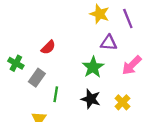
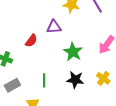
purple triangle: (109, 43) -> (54, 27), moved
gray rectangle: (37, 78) -> (12, 85), moved, turned 35

